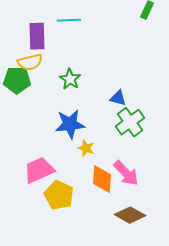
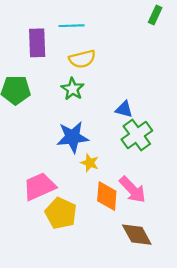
yellow semicircle: (30, 62) -> (82, 59), moved
brown diamond: (130, 215) -> (137, 235), turned 32

